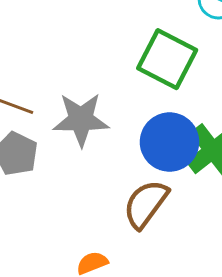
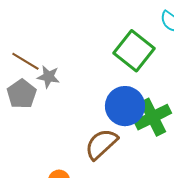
gray star: (81, 120) -> (48, 77), moved, size x0.6

